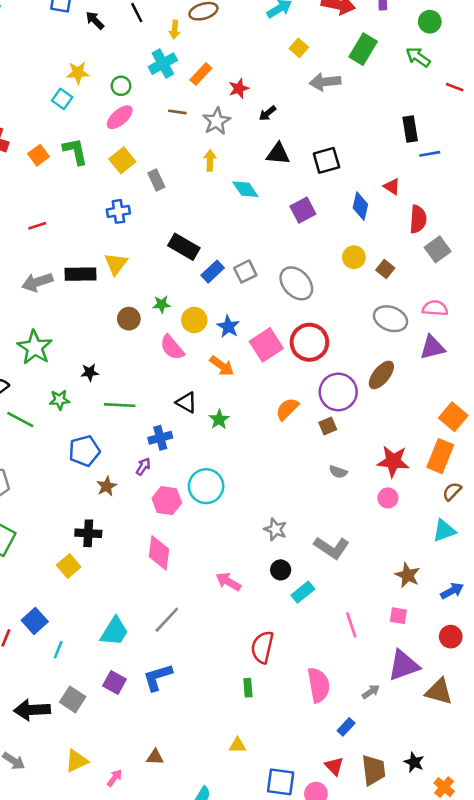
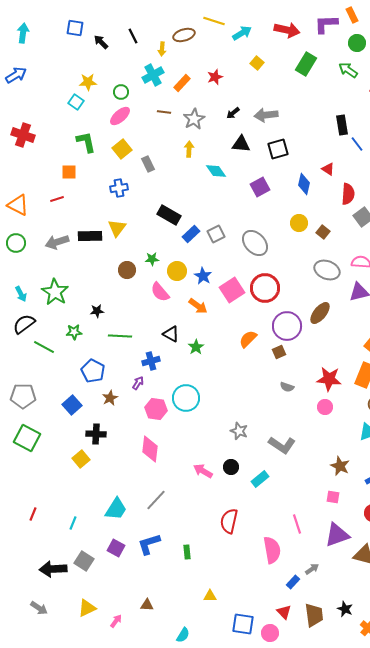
gray arrow: (325, 82) -> (266, 115), moved
red star: (239, 88) -> (215, 77), moved
blue line: (430, 154) -> (357, 144), turned 63
orange square: (39, 155) -> (69, 172), moved, turned 35
blue pentagon: (84, 451) -> (93, 371), turned -30
black circle: (281, 570) -> (231, 467), moved
blue square: (35, 621) -> (72, 405), moved
pink line: (351, 625) -> (297, 524), moved
green rectangle: (248, 688) -> (187, 552), moved
gray arrow: (371, 692) -> (312, 569), moved

